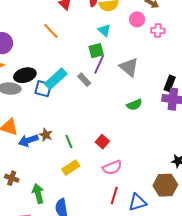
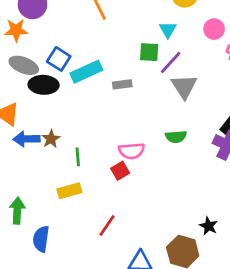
purple line: (99, 64) -> (171, 63), moved
black ellipse: (25, 75) -> (44, 85), moved
gray rectangle: (84, 80) -> (122, 84), turned -72
blue square: (43, 89) -> (59, 59), moved
pink semicircle: (112, 168) -> (132, 151), moved
red line: (114, 196) -> (107, 225), moved

